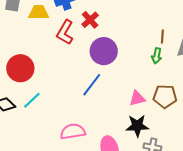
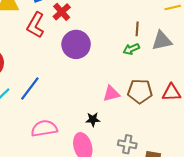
green arrow: (157, 56) -> (131, 49), turned 56
blue line: (92, 85) -> (30, 88), moved
black star: (137, 126) -> (93, 119), moved, size x0.6

